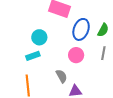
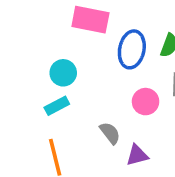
pink circle: (76, 55) -> (146, 102), moved

